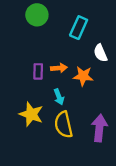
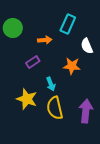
green circle: (37, 15) -> (13, 28), moved
orange arrow: (59, 68) -> (45, 40), moved
purple rectangle: (38, 71) -> (33, 62), turned 56

